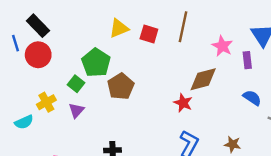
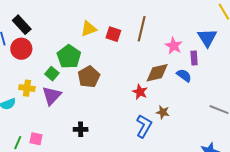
blue semicircle: (252, 98) -> (184, 75), moved
yellow cross: (46, 102) -> (27, 88), turned 35
purple triangle: (76, 110) -> (52, 96), size x1.5
brown star: (233, 144) -> (163, 112), moved

